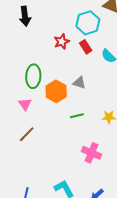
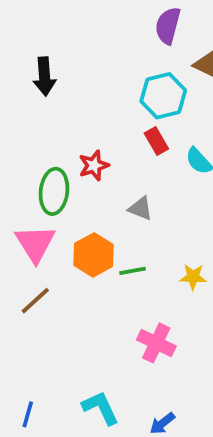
red star: (62, 42) -> (94, 165), moved
orange hexagon: (56, 91) -> (94, 255), moved
pink triangle: (25, 104) -> (35, 243), size x1.6

